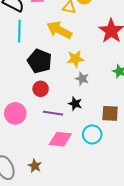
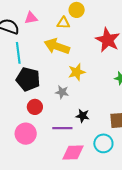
black pentagon: (40, 61) -> (28, 79), moved
gray star: (82, 79) -> (62, 92), moved
red circle: (41, 89) -> (35, 107), moved

